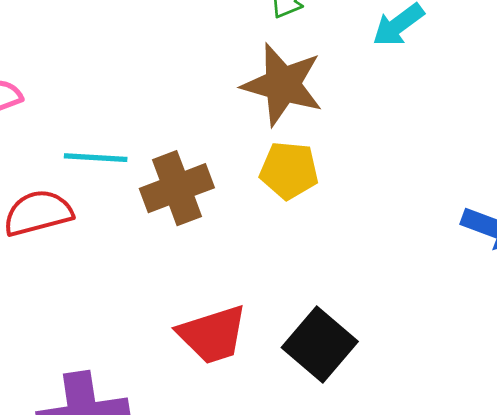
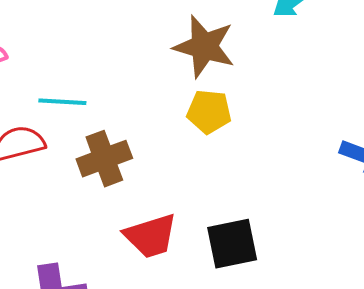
brown cross: (177, 188) -> (104, 159), moved
black square: (320, 344) -> (232, 244), turned 38

